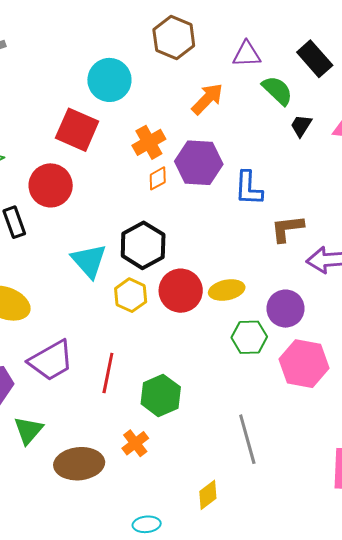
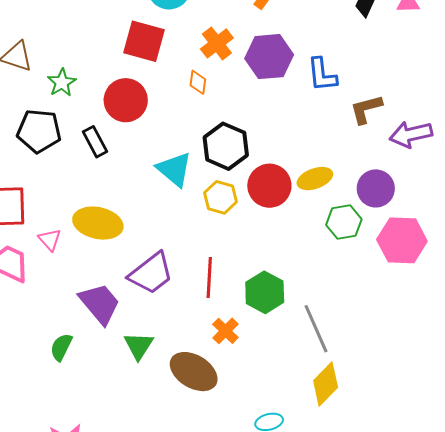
orange diamond: (158, 178) -> (198, 82), moved, turned -45
gray line: (247, 439) -> (316, 329), moved
orange cross: (135, 443) -> (225, 331), moved
brown ellipse: (79, 464) -> (194, 372), turned 45
yellow diamond: (208, 495) -> (326, 384), size x1.4

